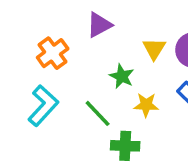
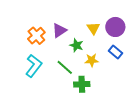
purple triangle: (99, 25) -> (59, 30), moved

